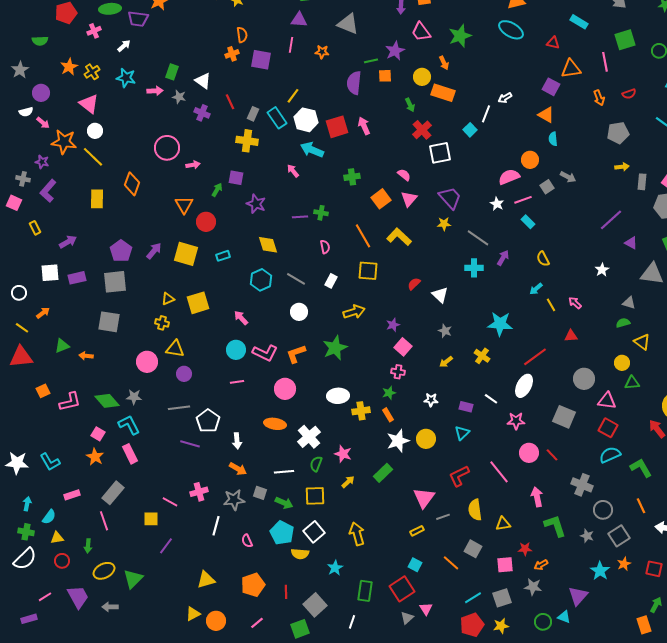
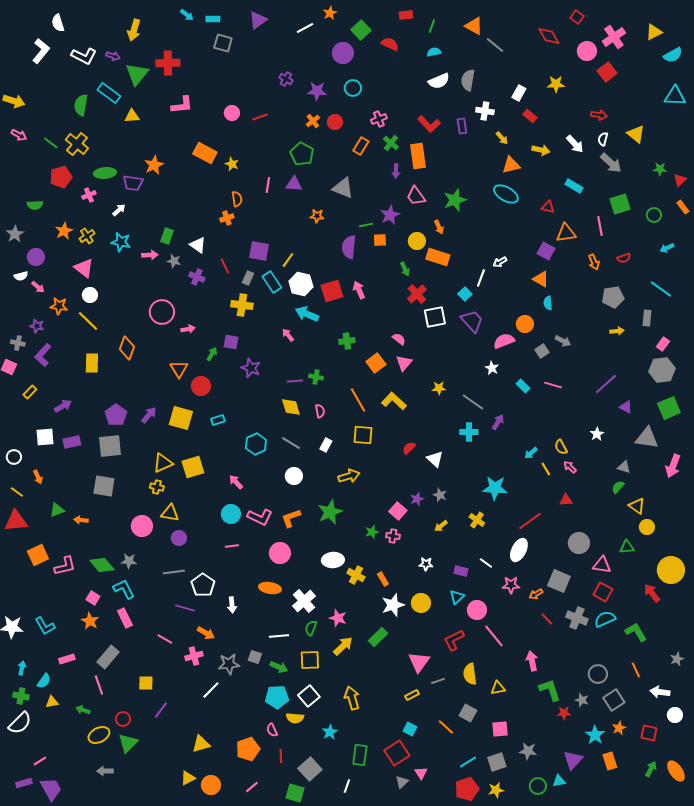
pink line: (291, 45) -> (268, 185), moved
purple square: (261, 60) -> (259, 251), moved
orange star: (64, 142) -> (59, 306), size x0.7
gray rectangle: (642, 182) -> (647, 318), moved
purple trapezoid: (450, 198) -> (472, 321), moved
pink line: (523, 200) -> (553, 385), moved, turned 36
yellow rectangle: (35, 228) -> (30, 392), turned 72
yellow diamond: (268, 245) -> (291, 407), moved
yellow semicircle: (543, 259) -> (561, 447), moved
yellow triangle: (168, 299) -> (163, 463), size x1.5
orange arrow: (43, 313) -> (38, 477), turned 104
green semicircle: (623, 323) -> (618, 487), turned -32
purple star: (393, 325) -> (417, 499), moved
yellow circle: (622, 363) -> (647, 527), moved
orange square: (43, 391) -> (38, 555), size x1.5
green star: (389, 393) -> (372, 532), moved
yellow cross: (361, 411) -> (356, 575), turned 36
pink circle: (529, 453) -> (477, 610), moved
orange arrow: (238, 469) -> (206, 633), moved
yellow arrow: (348, 482) -> (343, 646), size x1.5
gray cross: (582, 485) -> (577, 618), moved
pink line: (170, 502) -> (165, 639), moved
white line: (216, 526) -> (211, 690), turned 30
cyan pentagon: (282, 533) -> (277, 697), turned -30
pink semicircle: (247, 541) -> (272, 730), moved
green arrow: (88, 546) -> (83, 710), turned 104
red star: (525, 549) -> (564, 713), moved
red circle: (62, 561) -> (123, 719), moved
orange arrow: (541, 565) -> (536, 594), moved
purple trapezoid: (78, 597) -> (51, 789), moved
cyan triangle: (564, 617) -> (559, 781), turned -32
orange rectangle: (644, 625) -> (610, 761), moved
green square: (300, 629) -> (295, 793), turned 36

